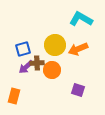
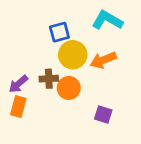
blue square: (23, 49) -> (59, 32), moved
purple arrow: (26, 67) -> (18, 84), moved
orange rectangle: (14, 96) -> (18, 107), moved

